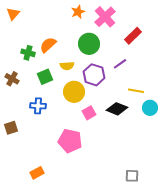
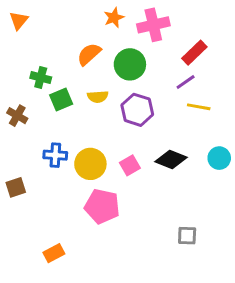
pink cross: (105, 17) -> (153, 25), turned 30
orange semicircle: (48, 45) -> (89, 54), moved
purple line: (120, 64) -> (186, 82), moved
green square: (45, 77) -> (61, 100), moved
yellow line: (136, 91) -> (199, 107), moved
yellow circle: (74, 92) -> (90, 164), moved
gray square: (132, 176) -> (187, 236), moved

